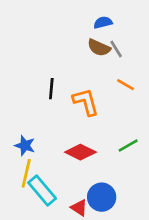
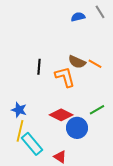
brown semicircle: (99, 48) -> (77, 62), moved
gray line: (116, 49) -> (100, 12), moved
blue circle: (102, 197) -> (77, 128), moved

